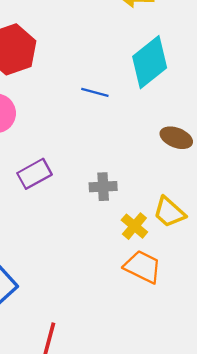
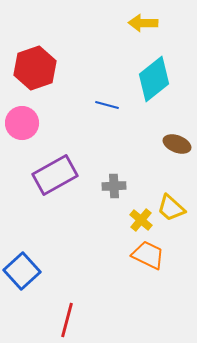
purple rectangle: (34, 174) -> (55, 175), size x1.5

